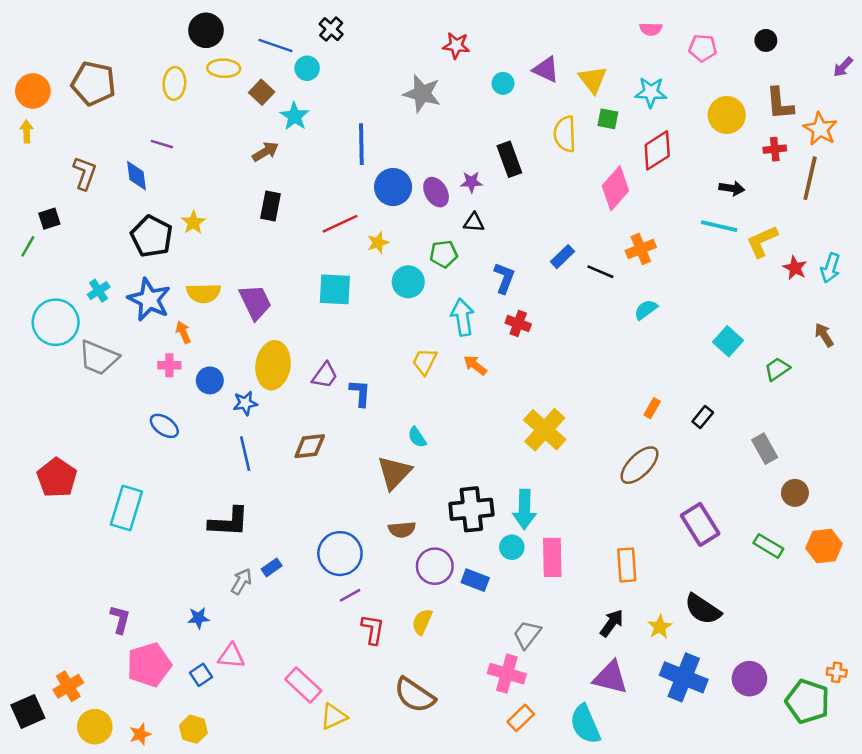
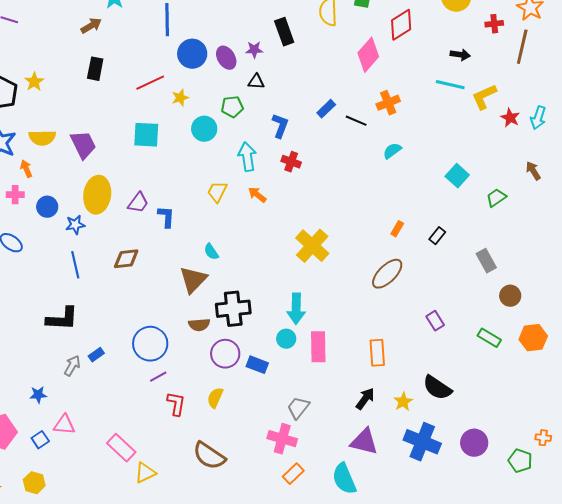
black cross: (471, 509) -> (233, 309), moved
purple rectangle: (700, 524) -> (435, 321), size x0.6
green pentagon: (808, 701) -> (520, 461), size x0.7

